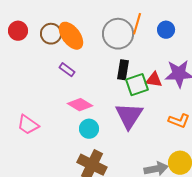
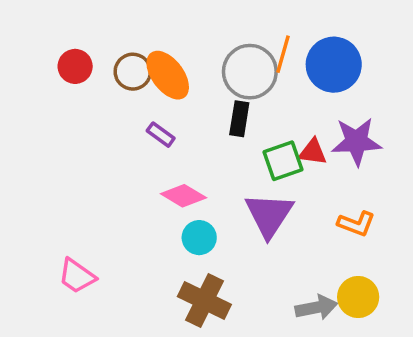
blue circle: (166, 30) -> (334, 65), size x1.8
black rectangle: (123, 70) -> (239, 119), moved
pink trapezoid: (28, 125) -> (77, 276), moved

